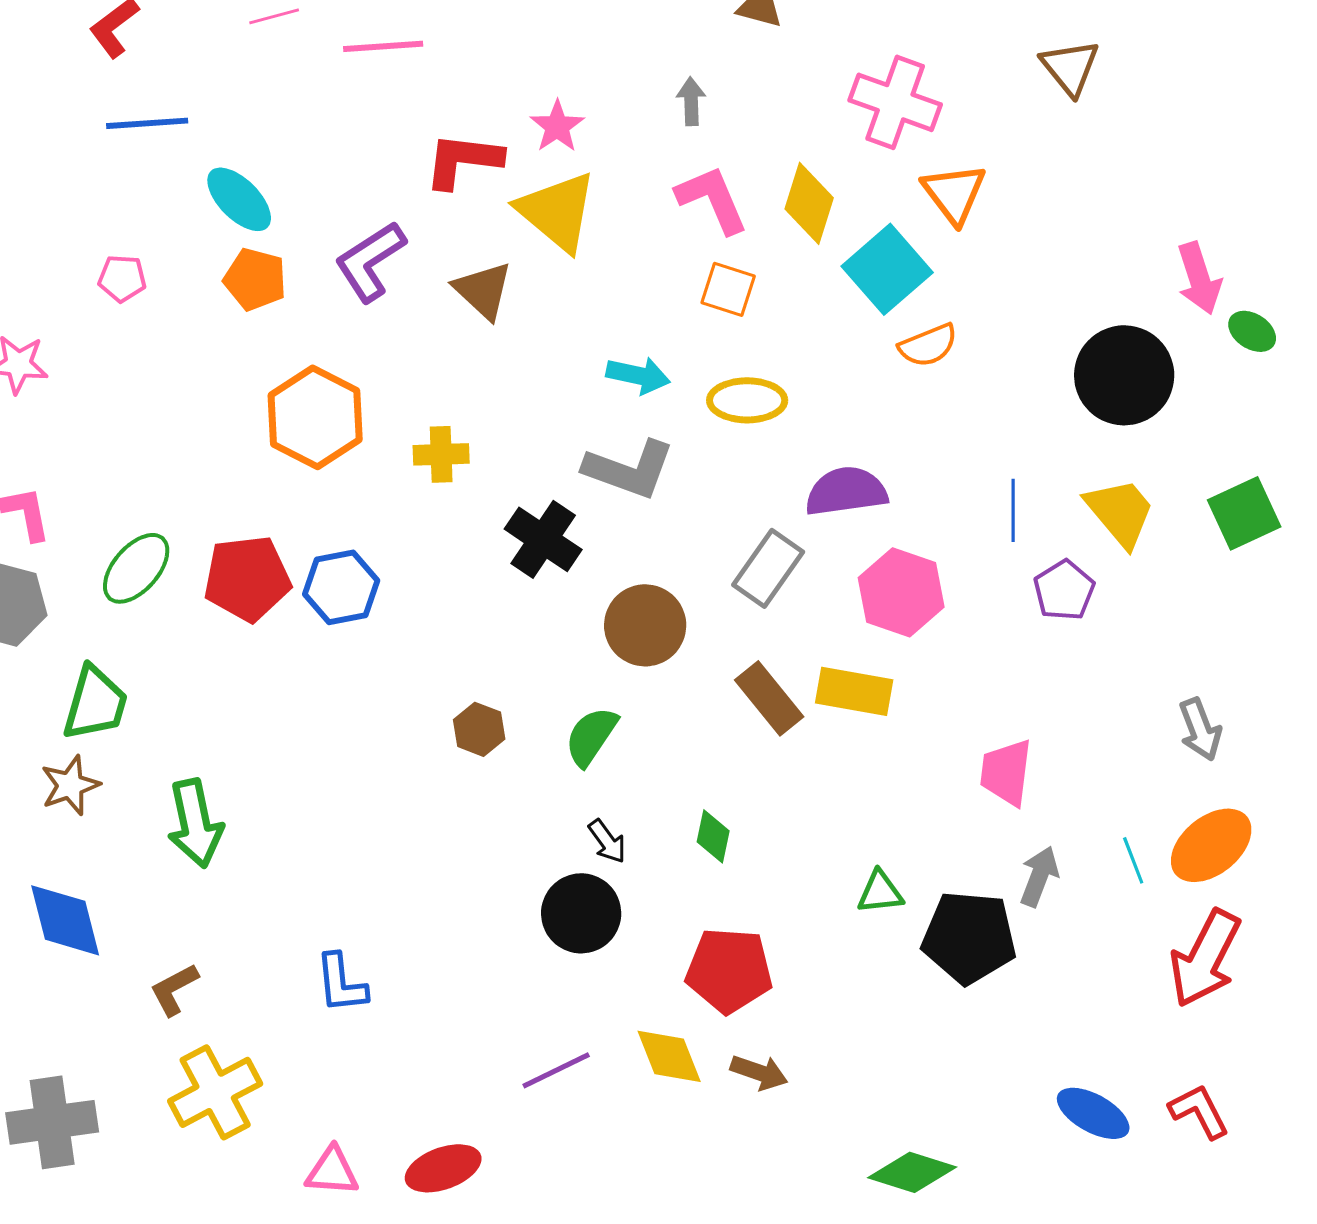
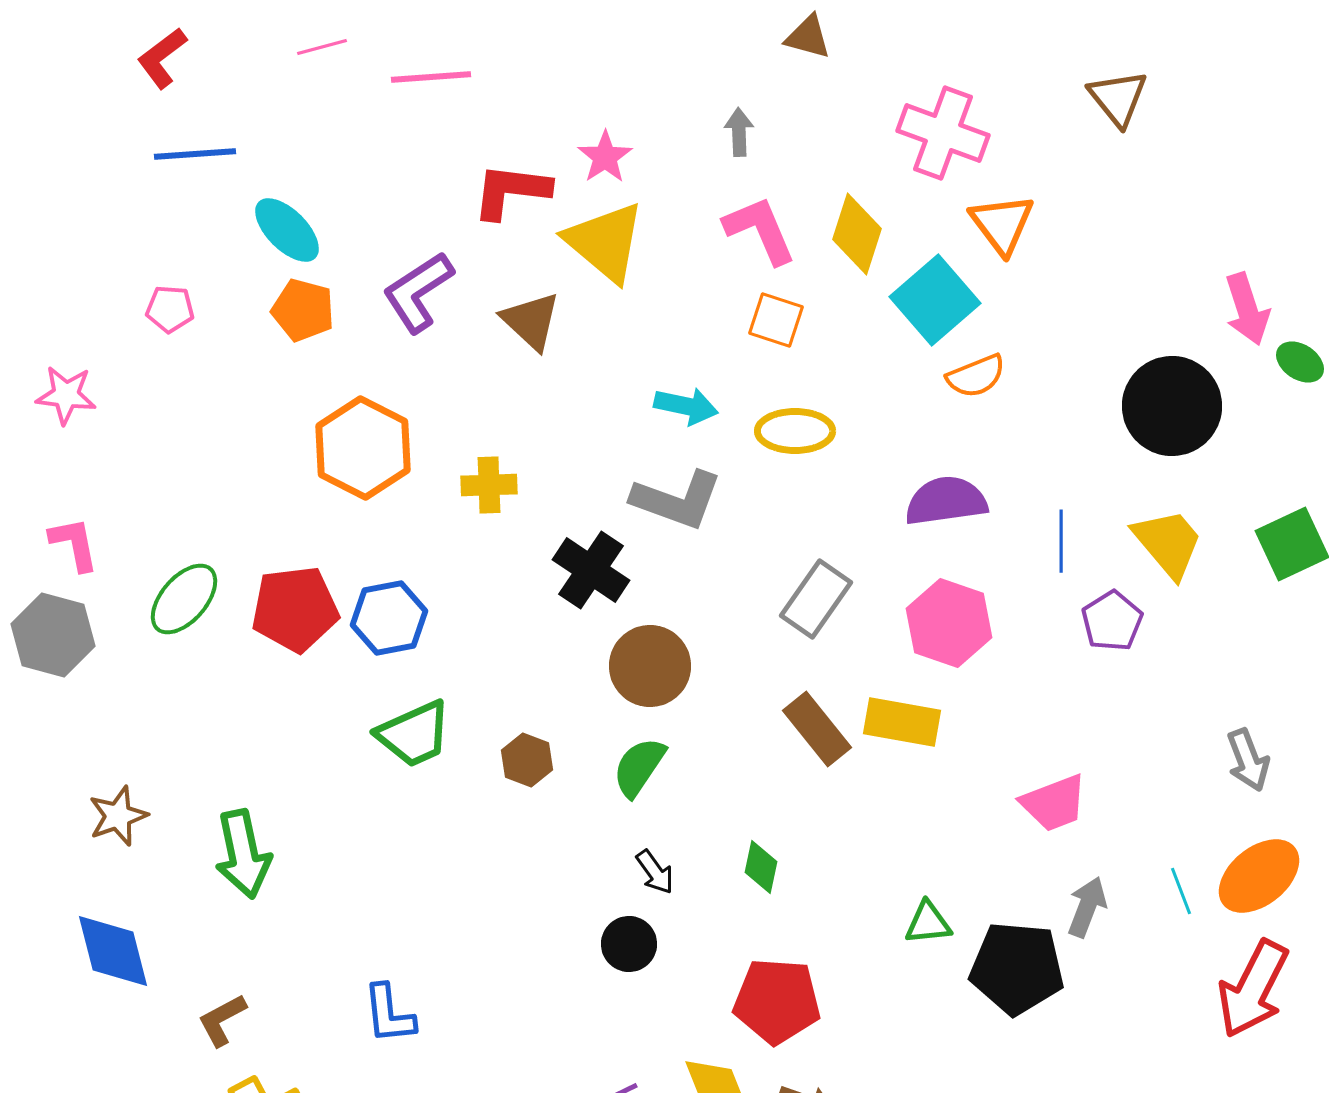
purple semicircle: (846, 491) -> (946, 501), moved
brown circle: (645, 625) -> (650, 666), moved
green trapezoid: (95, 703) -> (414, 734), moved, turned 50
pink trapezoid: (1006, 772) -> (1054, 803), turned -118
black circle: (581, 913) -> (629, 944), size x0.7

